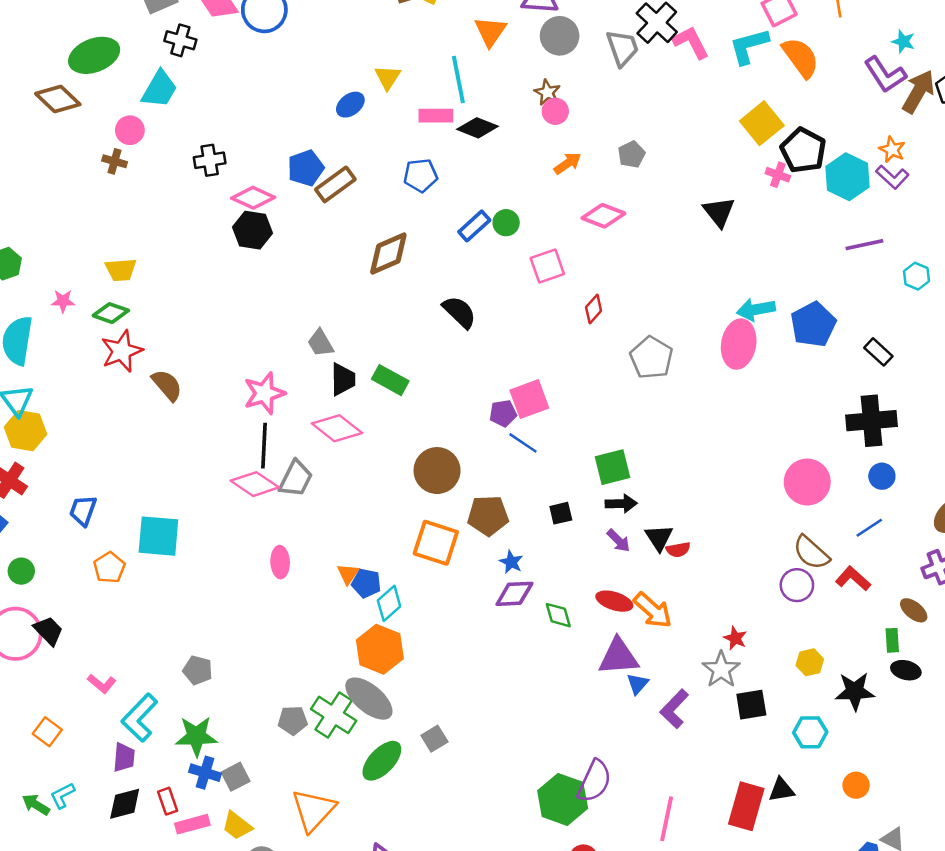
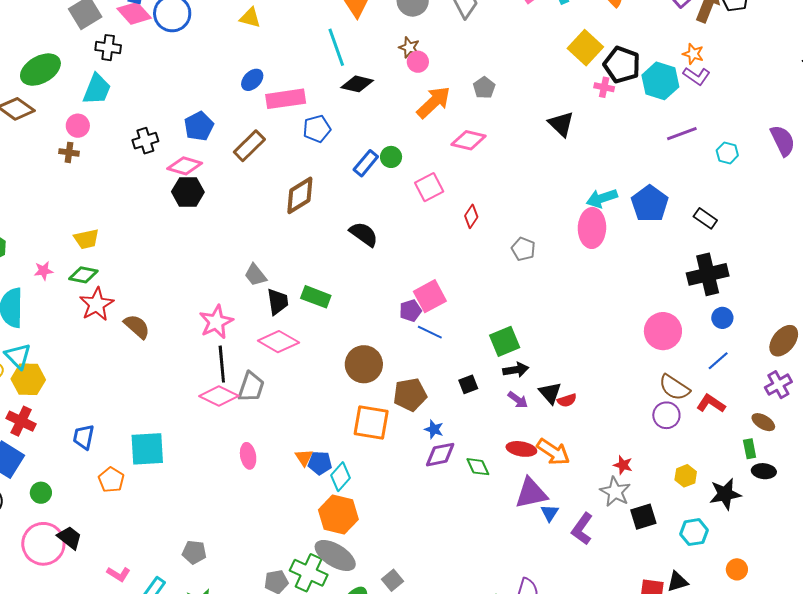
yellow triangle: (388, 77) -> (250, 18), moved, turned -40
pink rectangle: (436, 116) -> (286, 99), moved, size x1.4
orange arrow: (568, 163) -> (434, 102), size x1.6
blue pentagon: (306, 168) -> (199, 126), moved
gray pentagon: (651, 358) -> (523, 249), size x0.7

